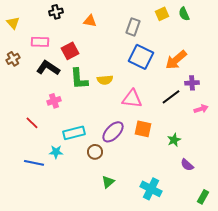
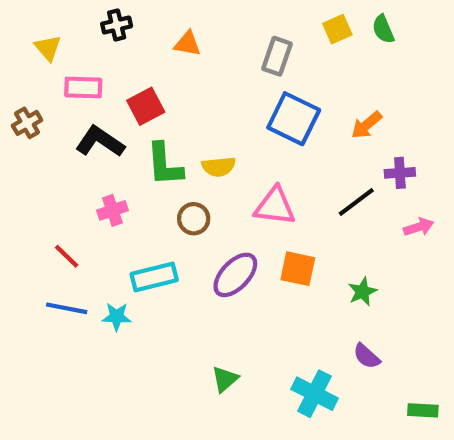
yellow triangle: (13, 23) -> (48, 48), moved
orange arrow: (176, 60) -> (367, 125), size x0.7
brown circle: (95, 152) -> (194, 219), moved
blue line: (34, 163) -> (67, 308), moved
purple semicircle: (187, 165) -> (367, 356), moved
green rectangle: (203, 197) -> (423, 410), turned 64

